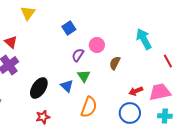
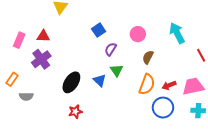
blue square: (69, 28) -> (99, 30), moved
red triangle: (11, 42) -> (43, 36), turned -40
pink circle: (97, 45) -> (138, 34), moved
orange semicircle: (89, 107) -> (147, 84), moved

